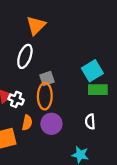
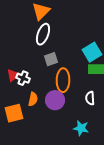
white ellipse: (25, 56) -> (43, 34), moved
orange ellipse: (45, 96) -> (63, 80), moved

